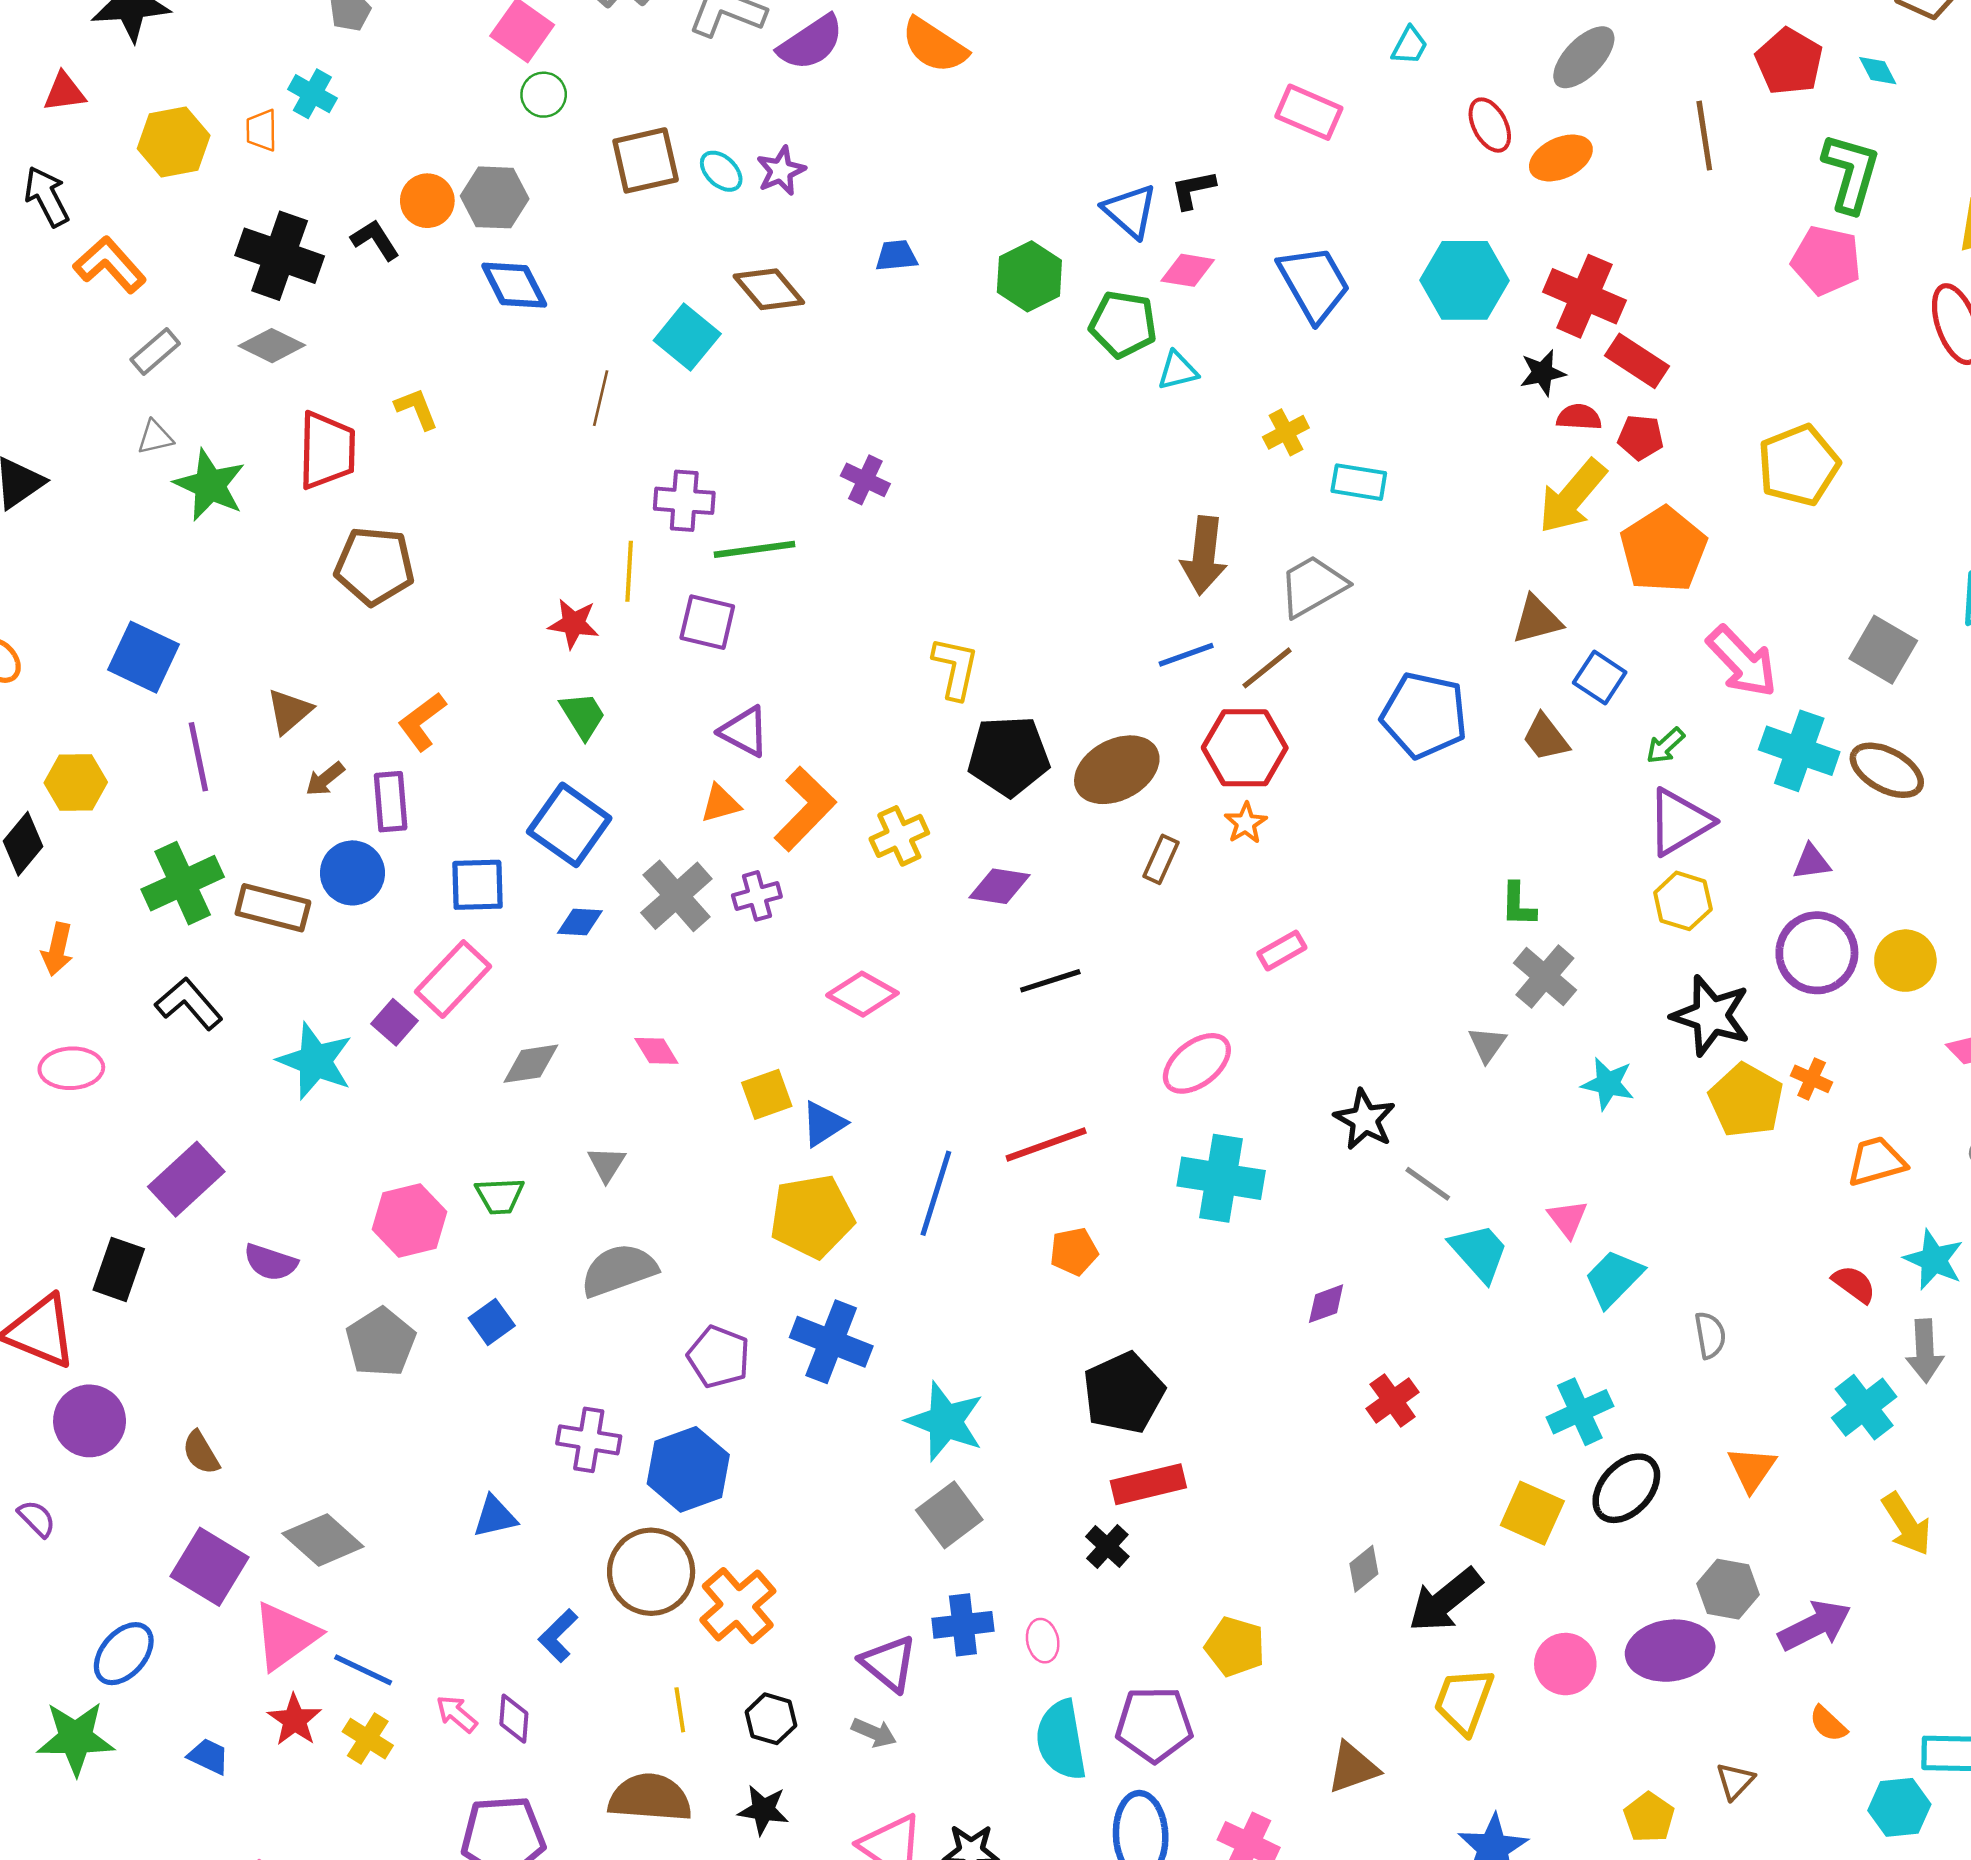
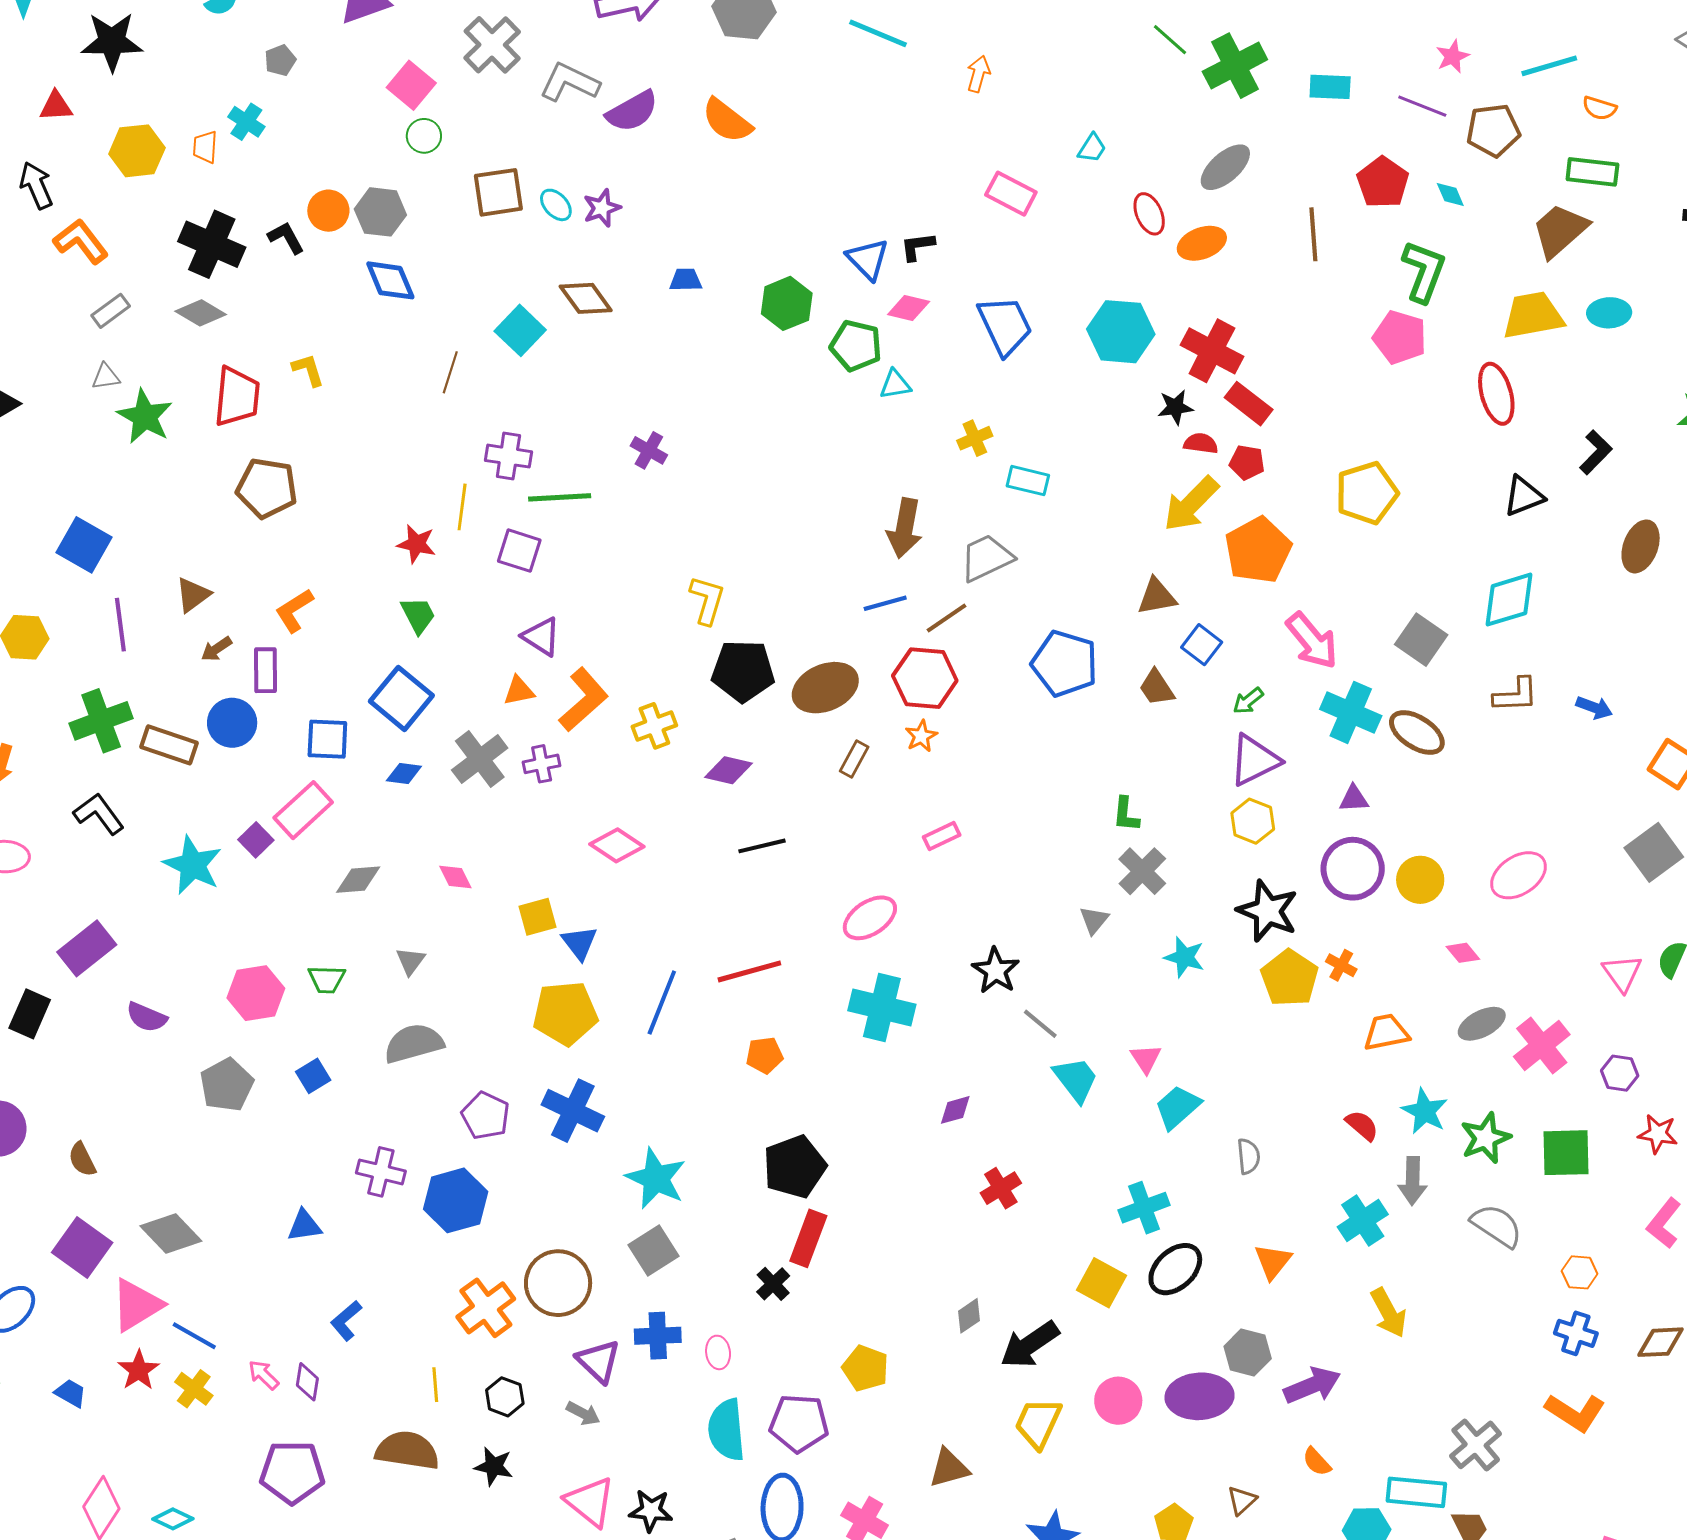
blue triangle: (823, 1124) -> (579, 943), turned -39
red rectangle: (1148, 1484) -> (808, 1238), turned -60
brown circle: (651, 1572) -> (558, 1283), moved

